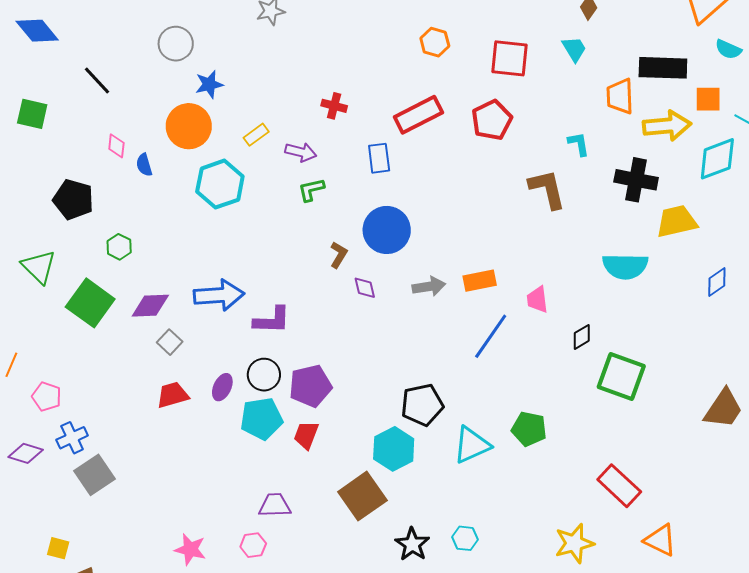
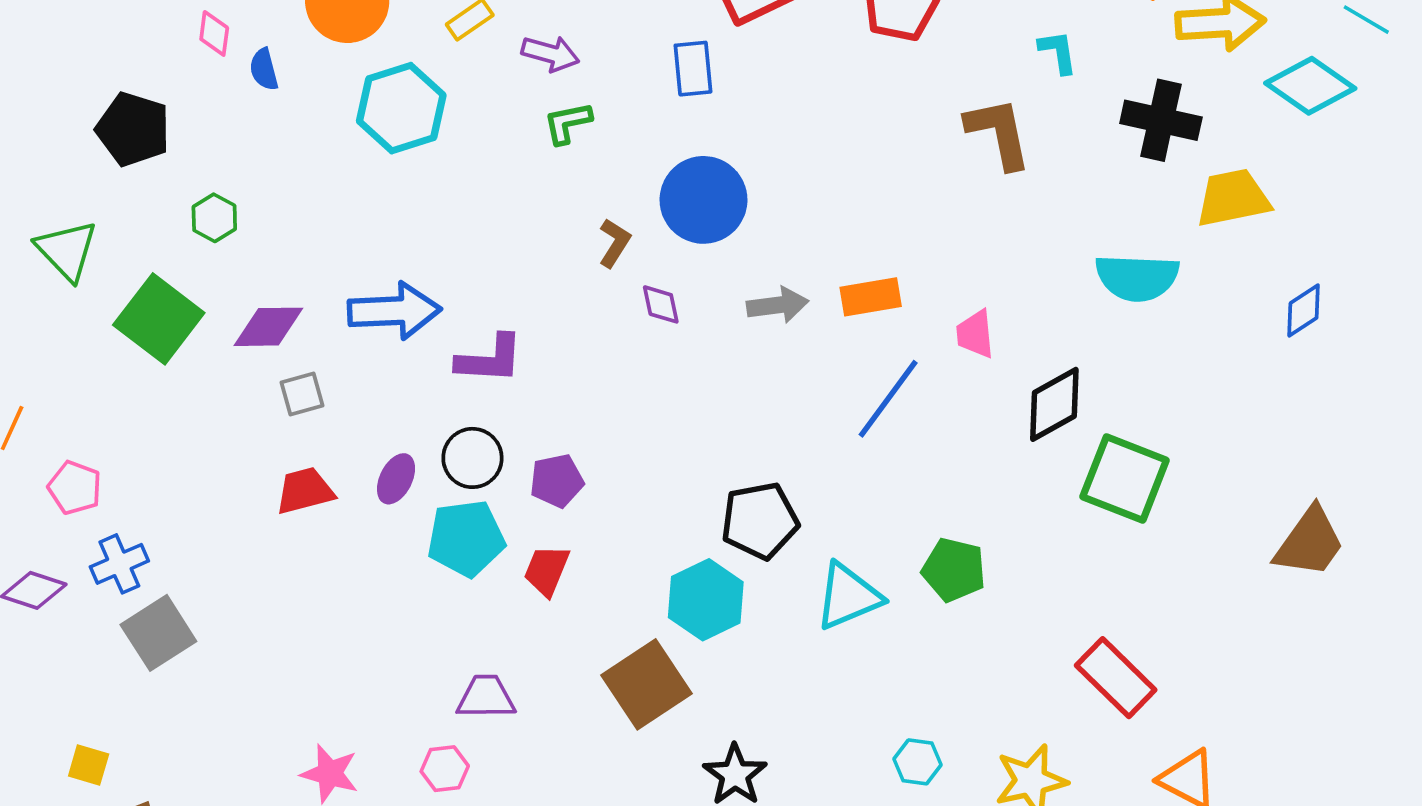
cyan diamond: (717, 159) -> (1310, 86), turned 54
black diamond: (582, 337) -> (1054, 404), size x1.6
gray square: (170, 342) -> (302, 394), turned 30
purple pentagon: (310, 386) -> (557, 481), size x0.7
cyan hexagon: (465, 538) -> (918, 762), moved

